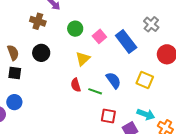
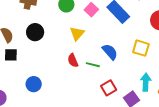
blue circle: (14, 102) -> (34, 84), moved
cyan arrow: (146, 114) -> (146, 82), turned -102
red square: (108, 116) -> (109, 88), turned -35

